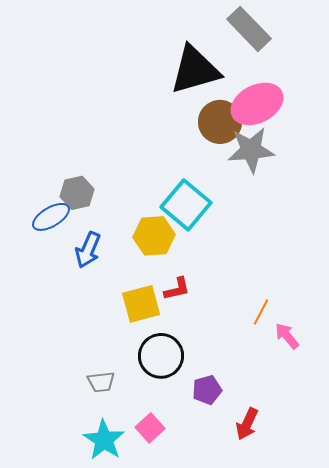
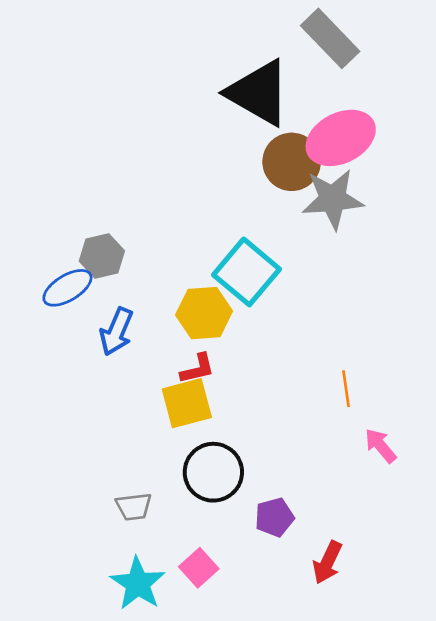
black triangle: (195, 70) -> (258, 93), turned 46
red L-shape: (177, 289) -> (197, 369), moved
orange line: (261, 312) -> (346, 389), moved, turned -36

